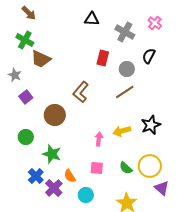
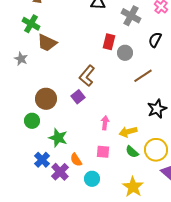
gray circle: (127, 69) -> (125, 53), moved
brown line: (125, 92) -> (143, 76), moved
purple square: (26, 97) -> (78, 97), moved
brown circle: (55, 115) -> (46, 99), moved
yellow arrow: (122, 131) -> (128, 132), moved

